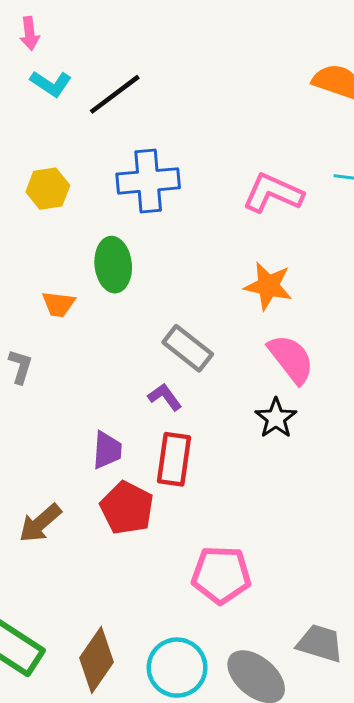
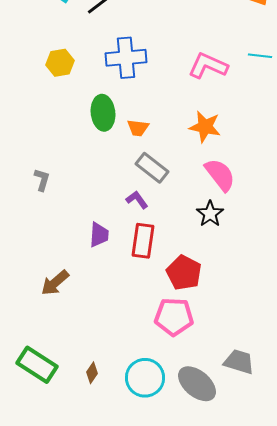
orange trapezoid: (58, 304) -> (138, 128), moved
red pentagon: (127, 508) -> (184, 273), moved
brown diamond: (96, 660) -> (92, 373), size x0.5

